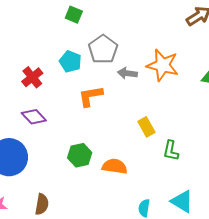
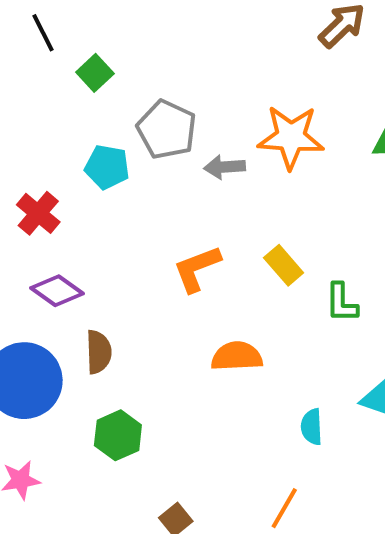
green square: (74, 15) -> (95, 73), turned 36
orange L-shape: (91, 96) -> (197, 269), moved
green hexagon: (80, 155) -> (118, 435), moved
brown semicircle: (42, 204) -> (99, 352), moved

